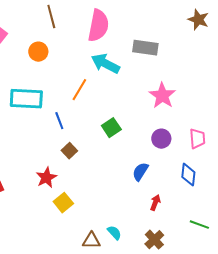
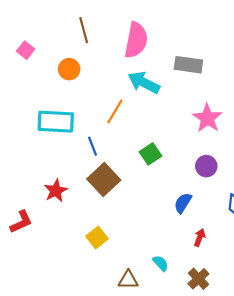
brown square: (69, 151) -> (104, 180), size x1.8
red star: (46, 178) -> (56, 191), moved
cyan semicircle: (114, 233) -> (161, 263), moved

